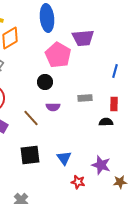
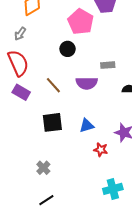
purple semicircle: (53, 107) -> (87, 83), moved, size x1.5
blue triangle: (64, 158) -> (87, 125), turned 49

